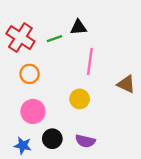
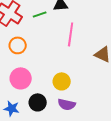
yellow circle: (80, 99) -> (62, 81), moved

